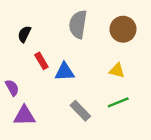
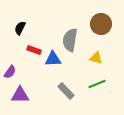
gray semicircle: (78, 24) -> (70, 40), moved
red rectangle: (41, 61) -> (34, 50), turned -40
purple semicircle: (12, 88) -> (10, 72), turned 64

